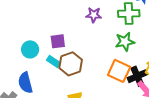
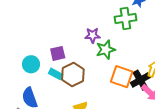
purple star: (94, 15) -> (93, 35), moved
green star: (125, 42) -> (106, 50), moved

